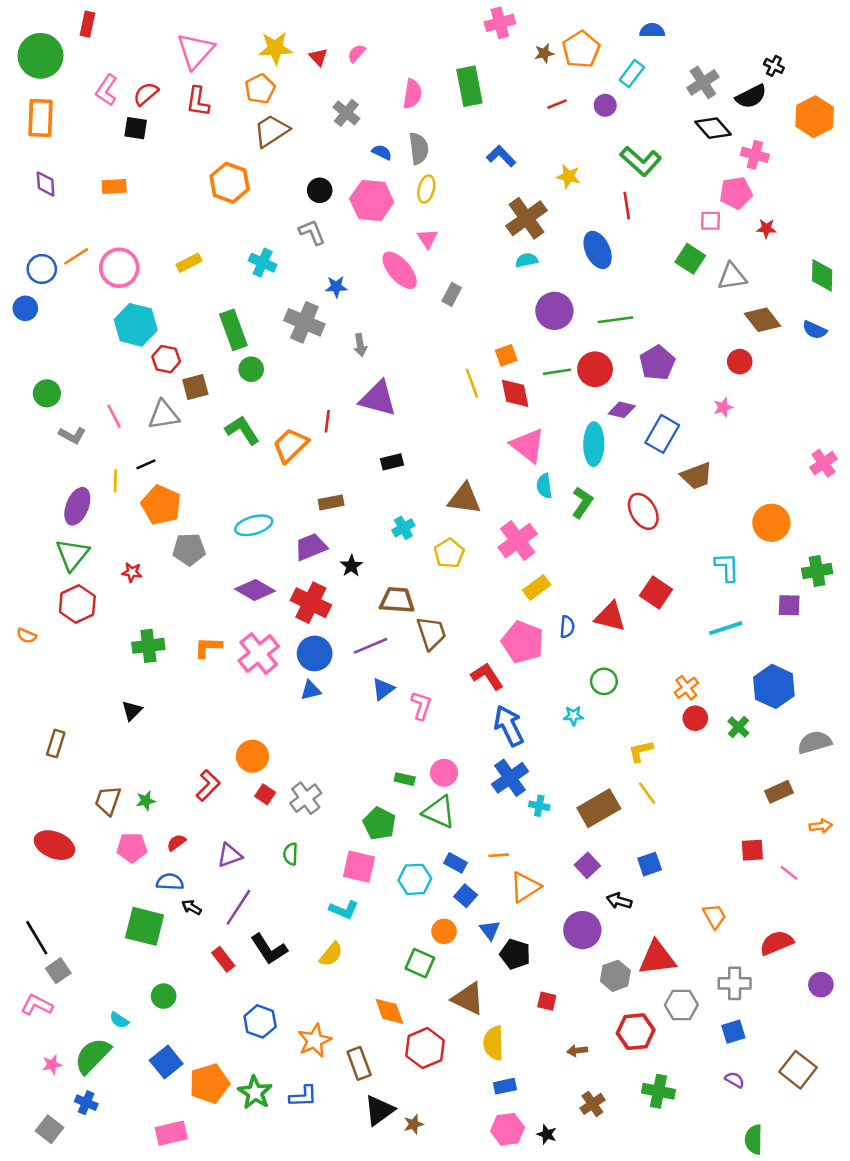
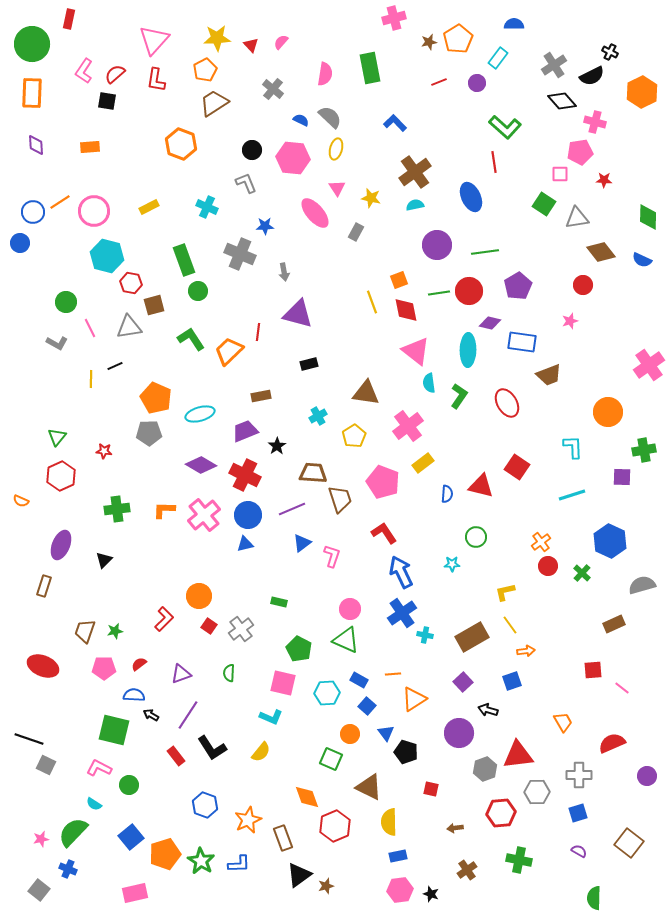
gray semicircle: (419, 148) -> (330, 117), turned -40
yellow star: (568, 176) -> (371, 198), moved
green circle: (47, 393) -> (66, 302), moved
blue rectangle: (662, 434) -> (522, 342), turned 68
pink cross: (823, 463) -> (649, 365), size x1.4
orange pentagon: (161, 505) -> (156, 398), moved
purple ellipse: (77, 506) -> (61, 545), moved
green triangle: (72, 554) -> (57, 437), size x0.7
pink pentagon: (523, 642) -> (383, 482), moved
green rectangle: (405, 779) -> (279, 602), moved
orange arrow: (821, 826) -> (526, 651), moved
black line: (37, 938) -> (29, 739), turned -40
gray square: (58, 971) -> (46, 765), turned -30
pink L-shape: (37, 1005) -> (99, 768), moved

